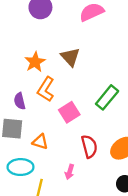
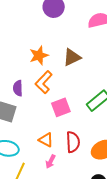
brown triangle: (70, 57) -> (72, 57), turned 36
orange triangle: (40, 142) -> (46, 140), moved

